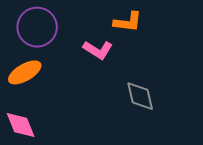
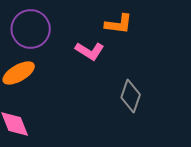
gray diamond: (140, 96) -> (131, 96), turned 32

